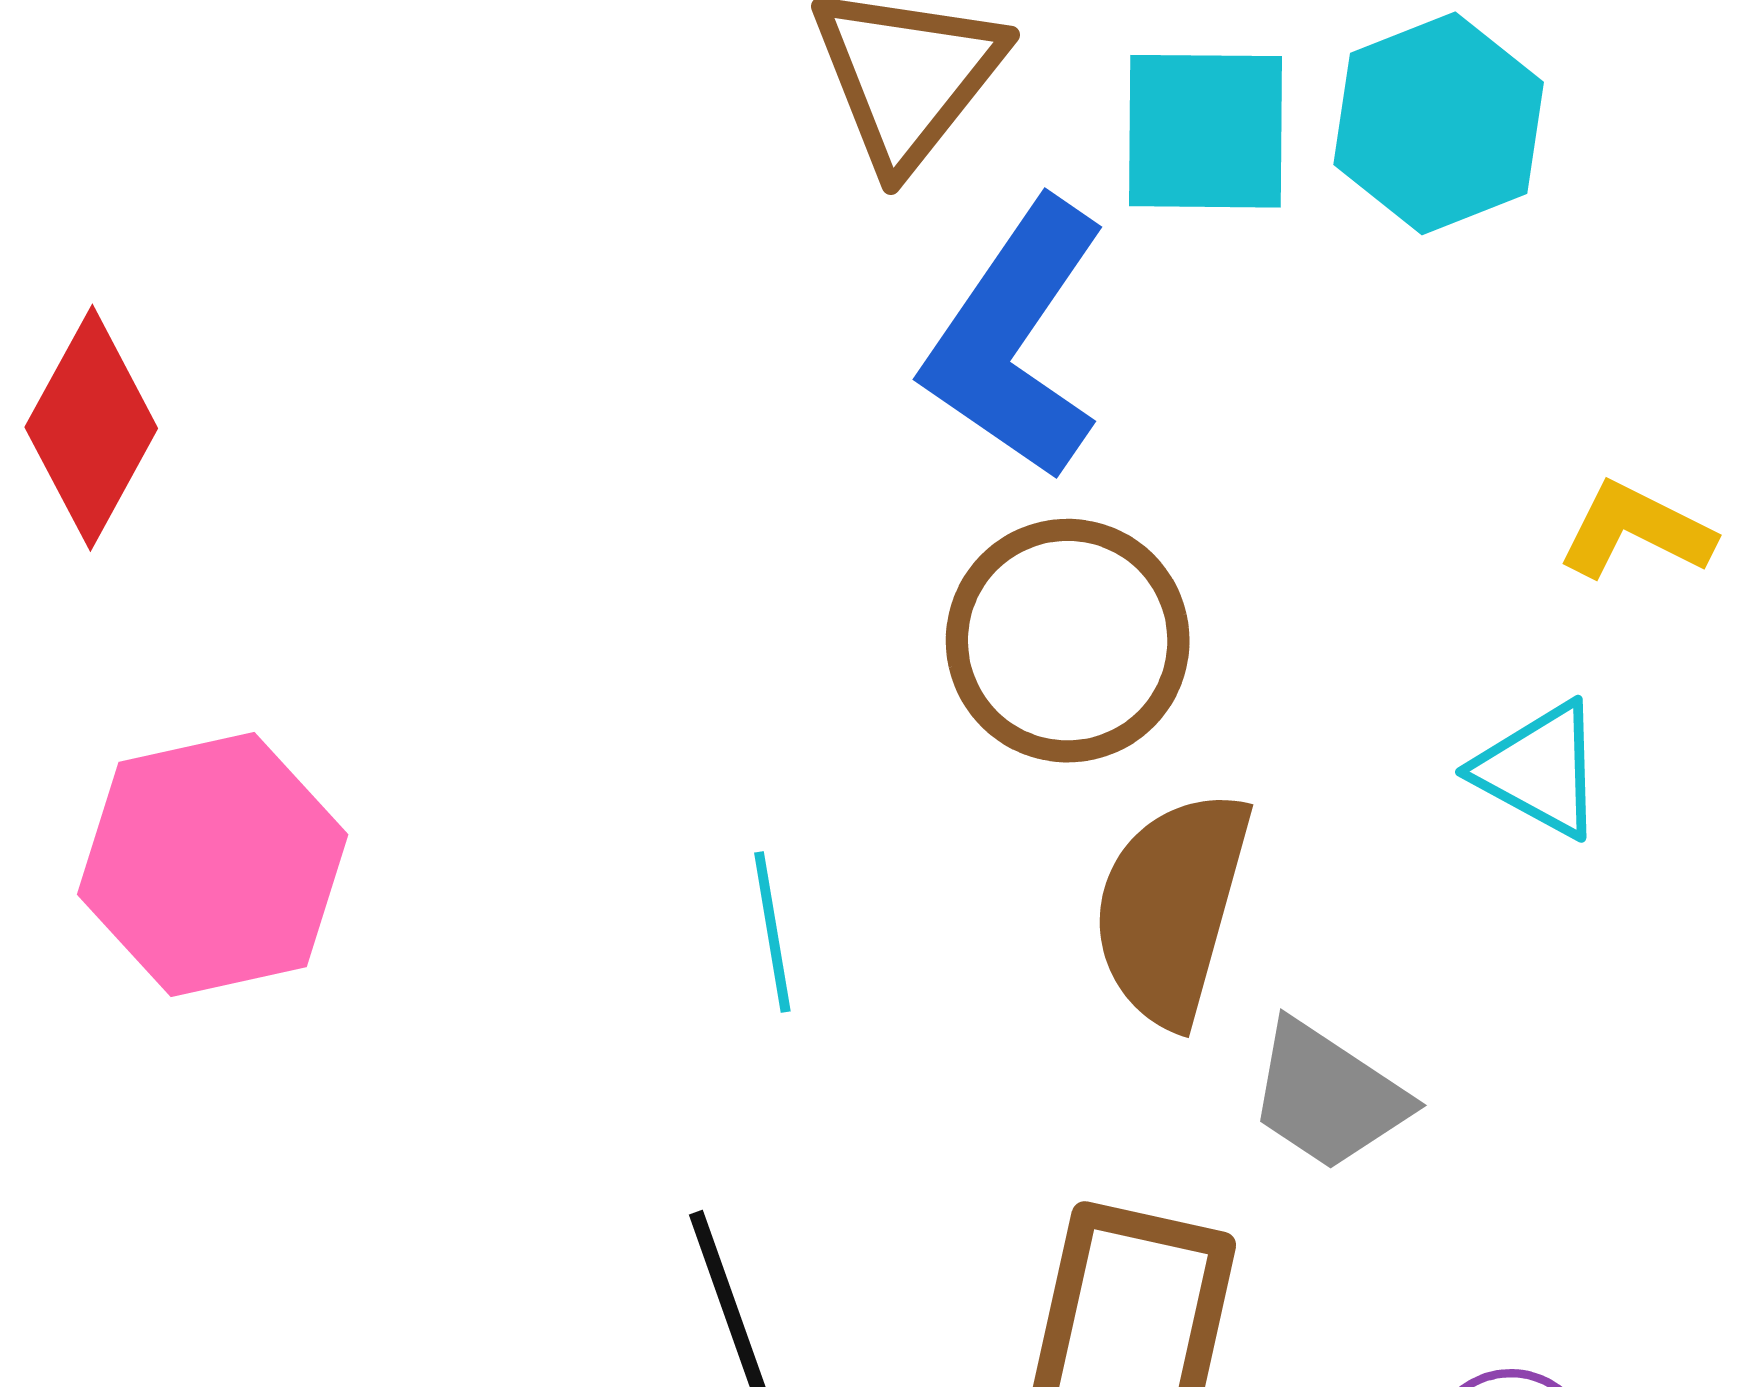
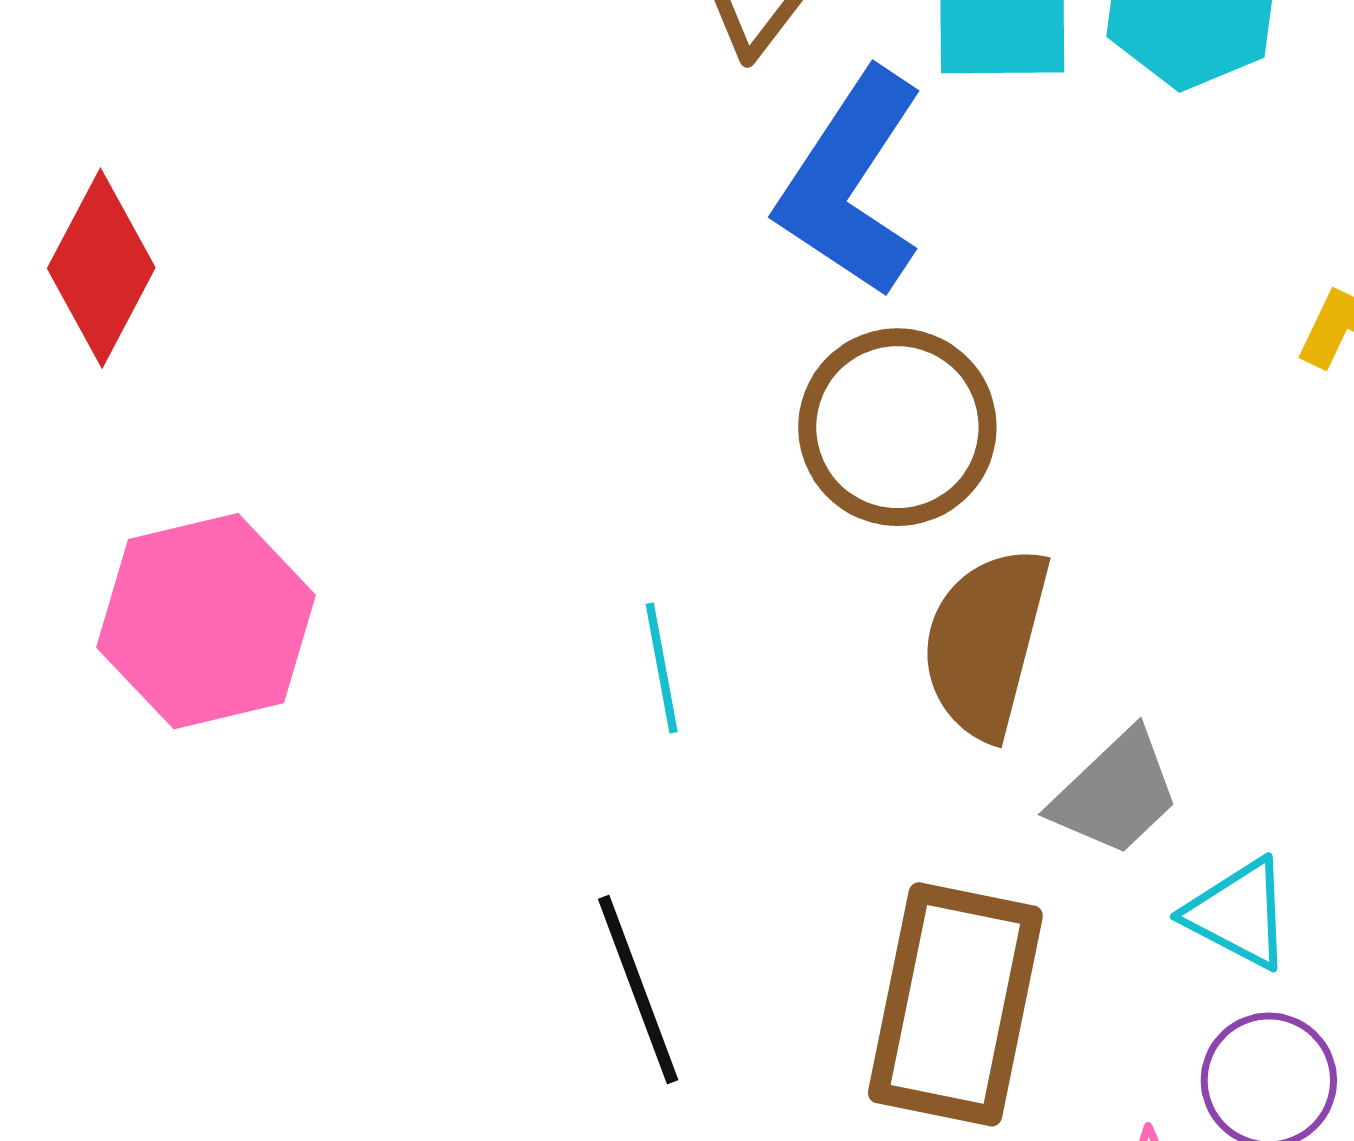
cyan triangle: (1540, 770) -> (1239, 914), moved
gray trapezoid: (1328, 1096) -> (1115, 793), turned -76

